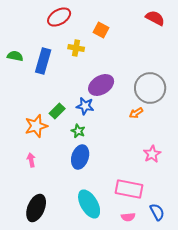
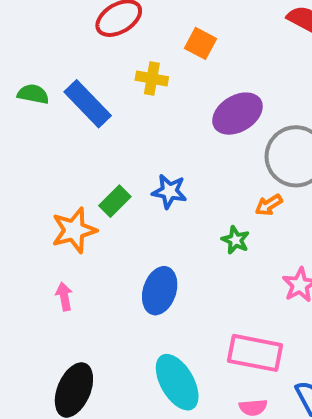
blue rectangle: (43, 61) -> (88, 104), turned -60
purple ellipse: (101, 85) -> (237, 114), moved
green star: (78, 131) -> (236, 240), moved

